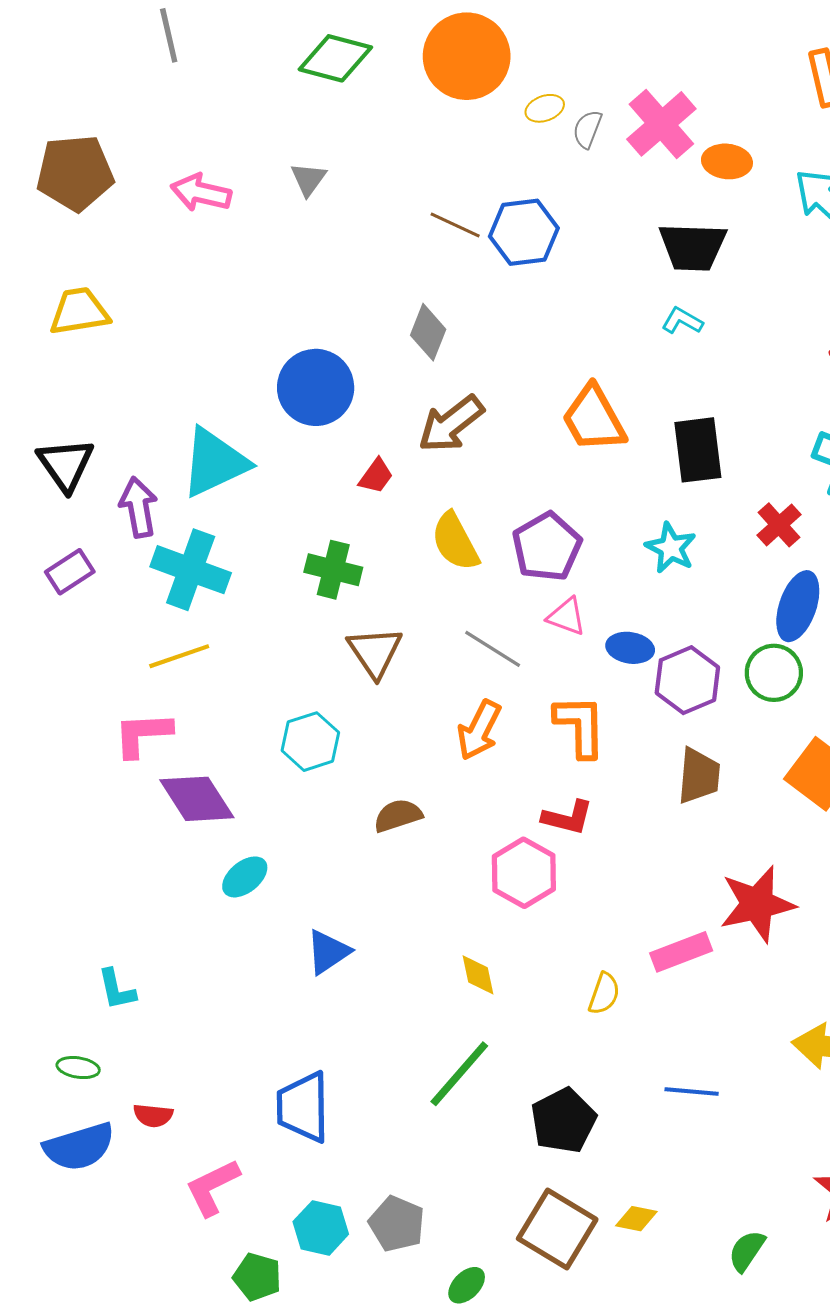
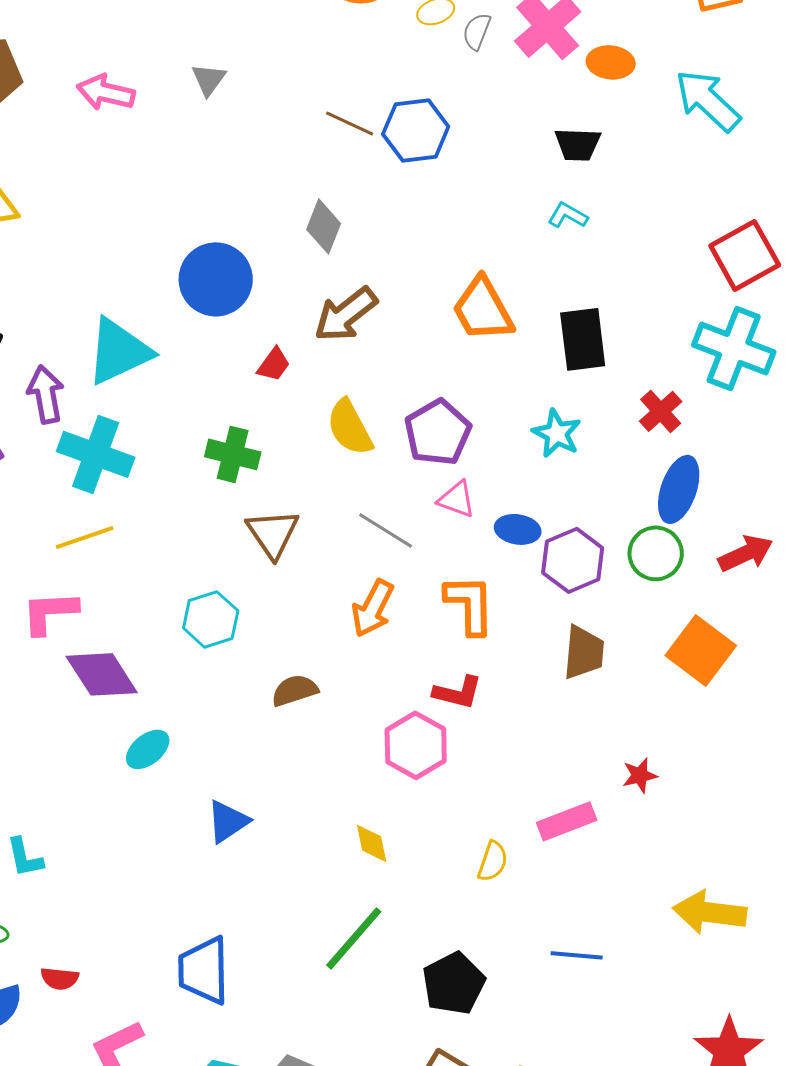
black trapezoid: (693, 247) -> (578, 144), size x0.7
red star: (757, 904) -> (640, 775), size x0.5

